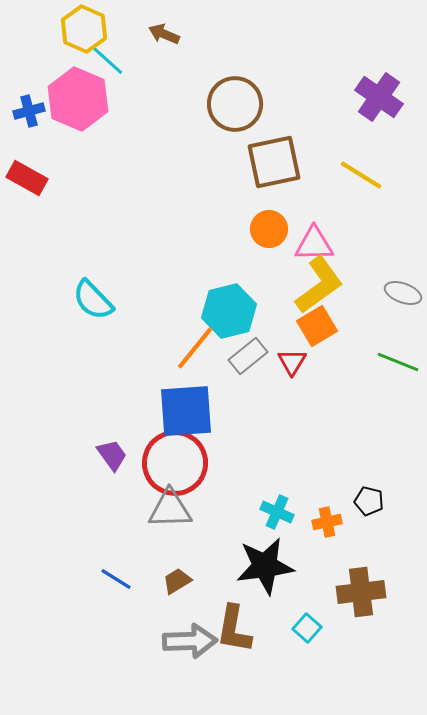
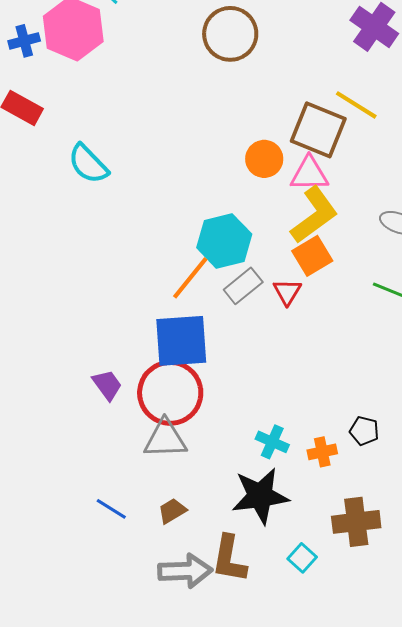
brown square: (274, 162) -> (318, 130), moved, turned 34
cyan semicircle: (93, 300) -> (88, 164), moved

